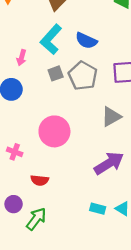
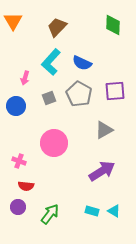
gray square: (56, 73) -> (49, 98), moved
red semicircle: (40, 180) -> (26, 186), moved
green arrow: (36, 219) -> (50, 214), moved

